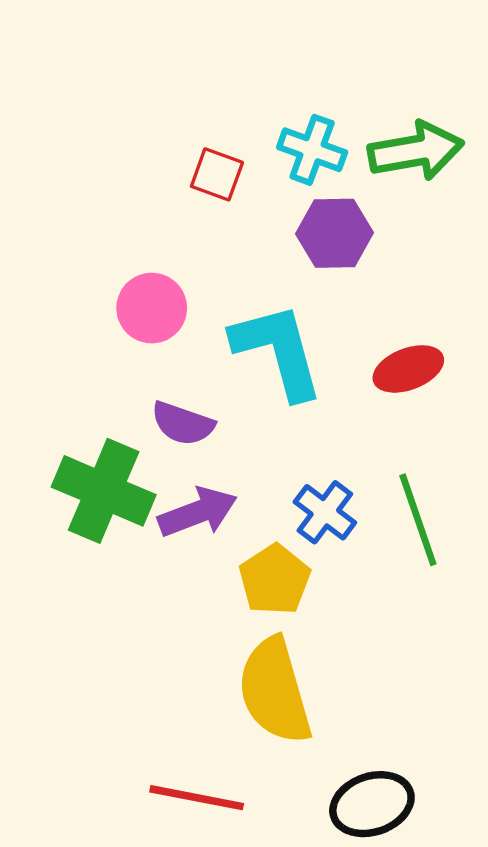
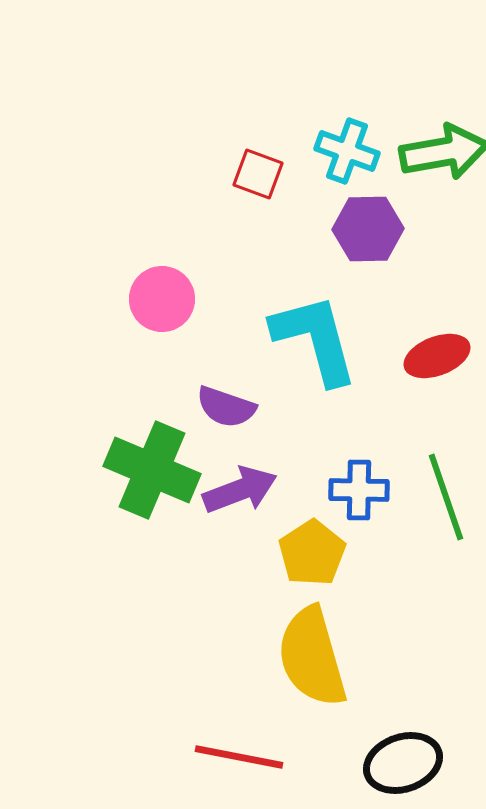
pink circle: (152, 308) -> (162, 299), moved
blue cross: (325, 512) -> (359, 490), turned -36

